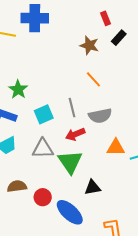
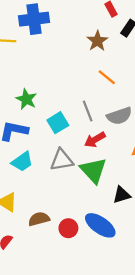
brown star: (89, 45) -> (97, 41), turned 30
brown semicircle: (17, 186) -> (39, 219), moved
red circle: (43, 197) -> (68, 228), moved

